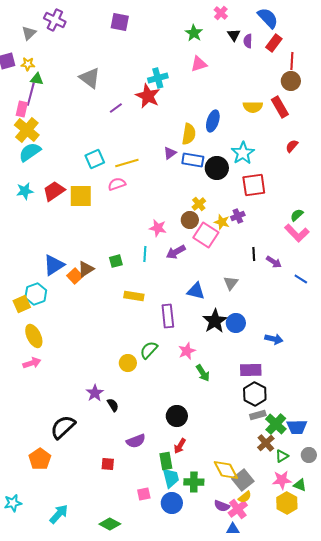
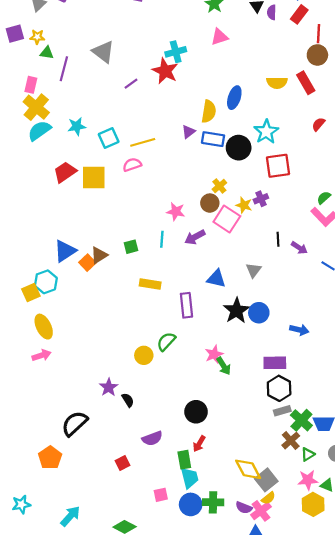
purple line: (31, 94) -> (64, 69), moved
cyan star: (25, 191) -> (77, 126), moved
pink star: (187, 351) -> (214, 354), moved
red square: (108, 464) -> (122, 463), turned -32
green cross: (194, 482) -> (213, 502), moved

